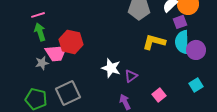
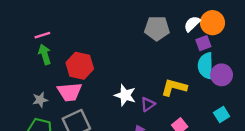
yellow L-shape: (154, 42) -> (174, 87), moved
pink trapezoid: (56, 53) -> (70, 92), moved
gray star: (42, 63) -> (40, 100), moved

